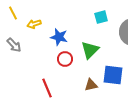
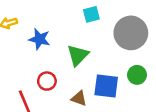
red circle: (65, 59) -> (47, 81), moved
brown triangle: (91, 85) -> (79, 98), turned 32

